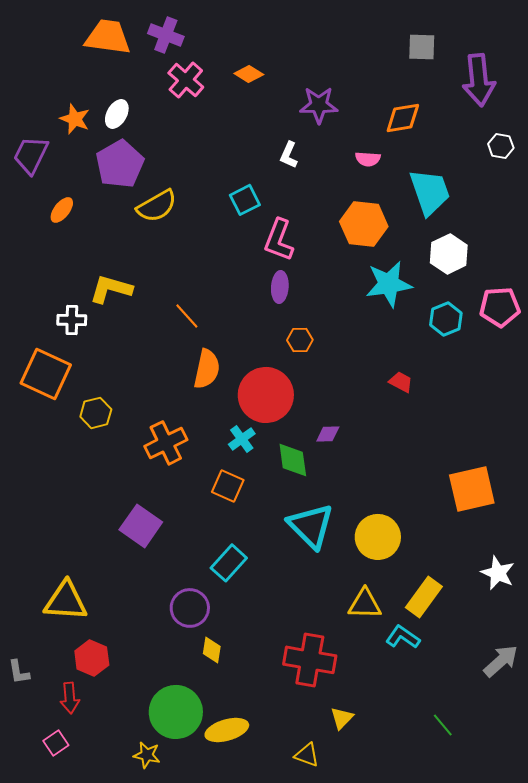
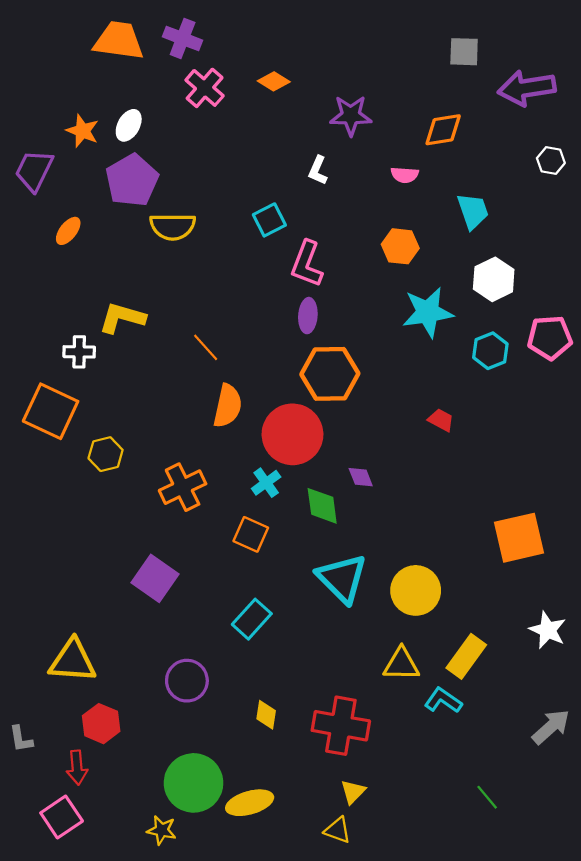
purple arrow: (479, 80) -> (527, 88), turned 87
cyan trapezoid: (430, 192) -> (473, 211), size x0.7
yellow semicircle: (157, 206) -> (173, 227), turned 30
orange hexagon: (364, 224) -> (400, 246), size x0.7
orange hexagon: (300, 340) -> (330, 374), size x2.0
purple diamond: (328, 434) -> (361, 477), turned 70
purple circle: (190, 608) -> (187, 681), moved
yellow diamond: (212, 650) -> (266, 715), moved
yellow triangle: (342, 718) -> (353, 792), moved
pink square: (56, 743) -> (62, 817), size x1.5

